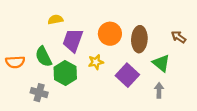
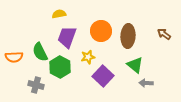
yellow semicircle: (55, 20) -> (59, 14), moved
green triangle: (161, 63) -> (135, 65), moved
purple square: (127, 75) -> (103, 76), moved
gray arrow: (159, 90) -> (146, 83), turned -88

